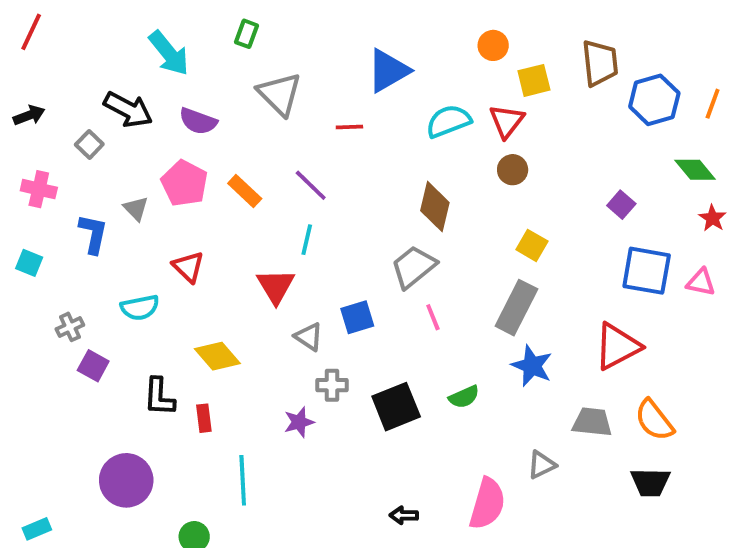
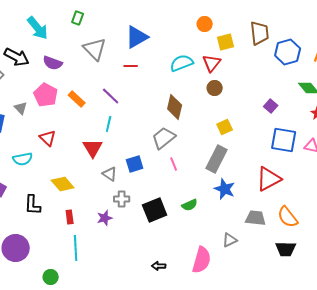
blue triangle: (388, 71) -> (137, 37), moved
yellow square: (532, 245) -> (225, 127), turned 35
red rectangle: (204, 418) -> (70, 217), moved

